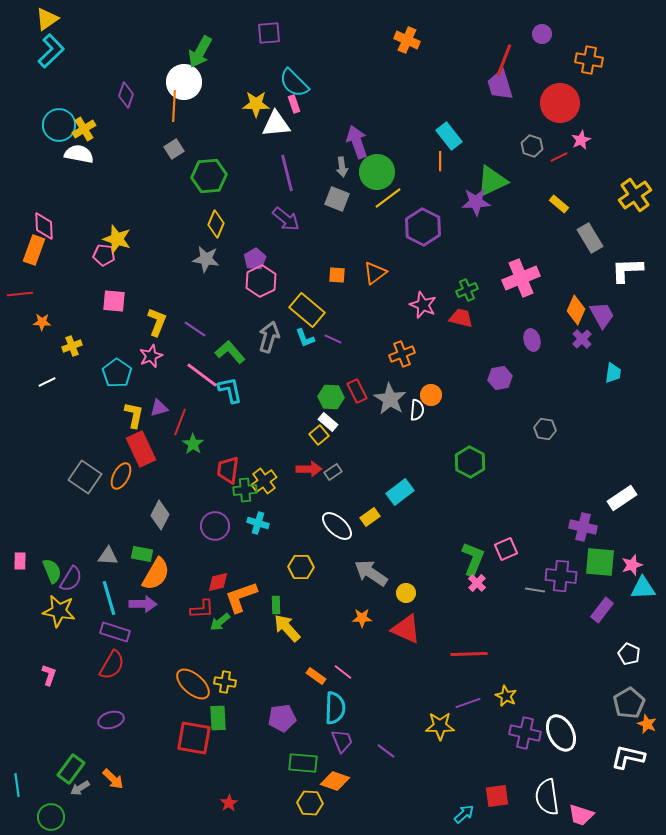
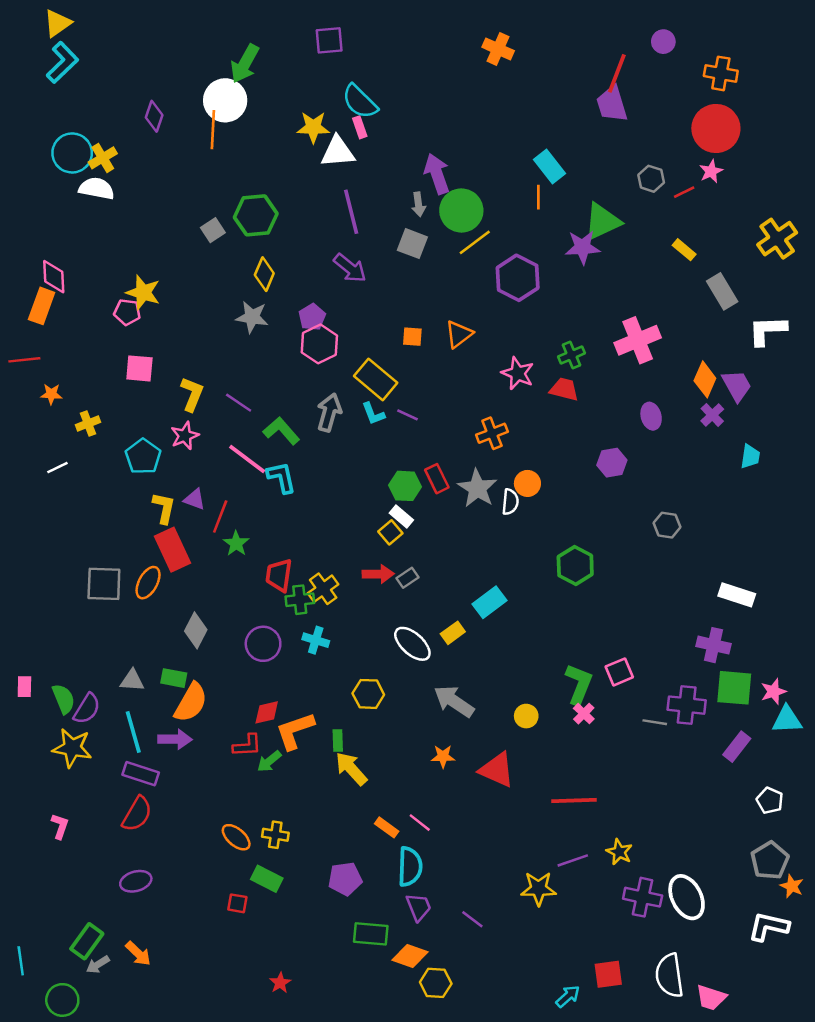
red circle: (560, 103) -> (716, 128), moved
gray square: (174, 149) -> (213, 230), moved
purple triangle: (159, 408) -> (195, 499), turned 36
gray square: (85, 477) -> (104, 584), turned -32
white rectangle: (622, 498) -> (737, 595), moved, turned 52
yellow circle: (406, 593) -> (526, 716), moved
orange ellipse: (193, 684) -> (236, 837), size x0.7
green rectangle: (218, 718) -> (267, 879), turned -60
red square: (194, 738) -> (237, 903), size x0.5
yellow hexagon: (310, 803) -> (436, 983), moved

